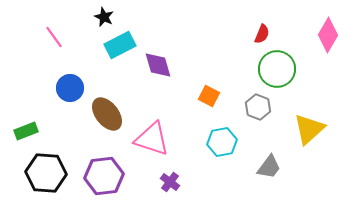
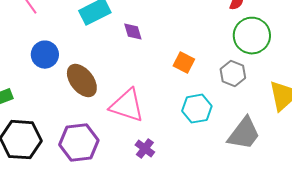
purple diamond: (158, 65) -> (133, 32), size x0.7
gray trapezoid: (269, 167) -> (244, 134), size x1.4

